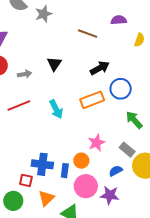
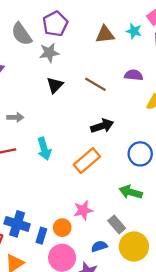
black triangle: (54, 64) -> (55, 85), moved
blue circle: (121, 89) -> (140, 154), moved
orange rectangle: (92, 100) -> (87, 161), turned -30
cyan arrow: (56, 109) -> (44, 149), moved
green arrow: (134, 120) -> (131, 192), turned -42

